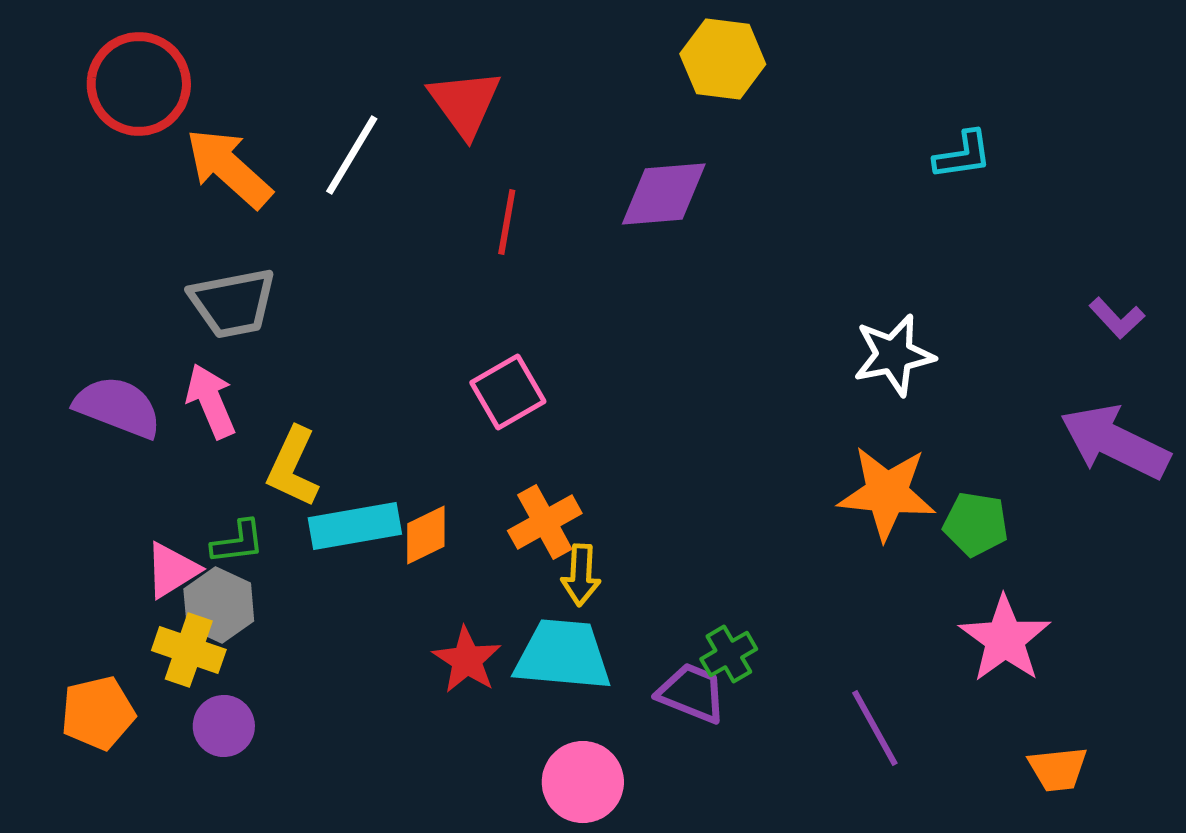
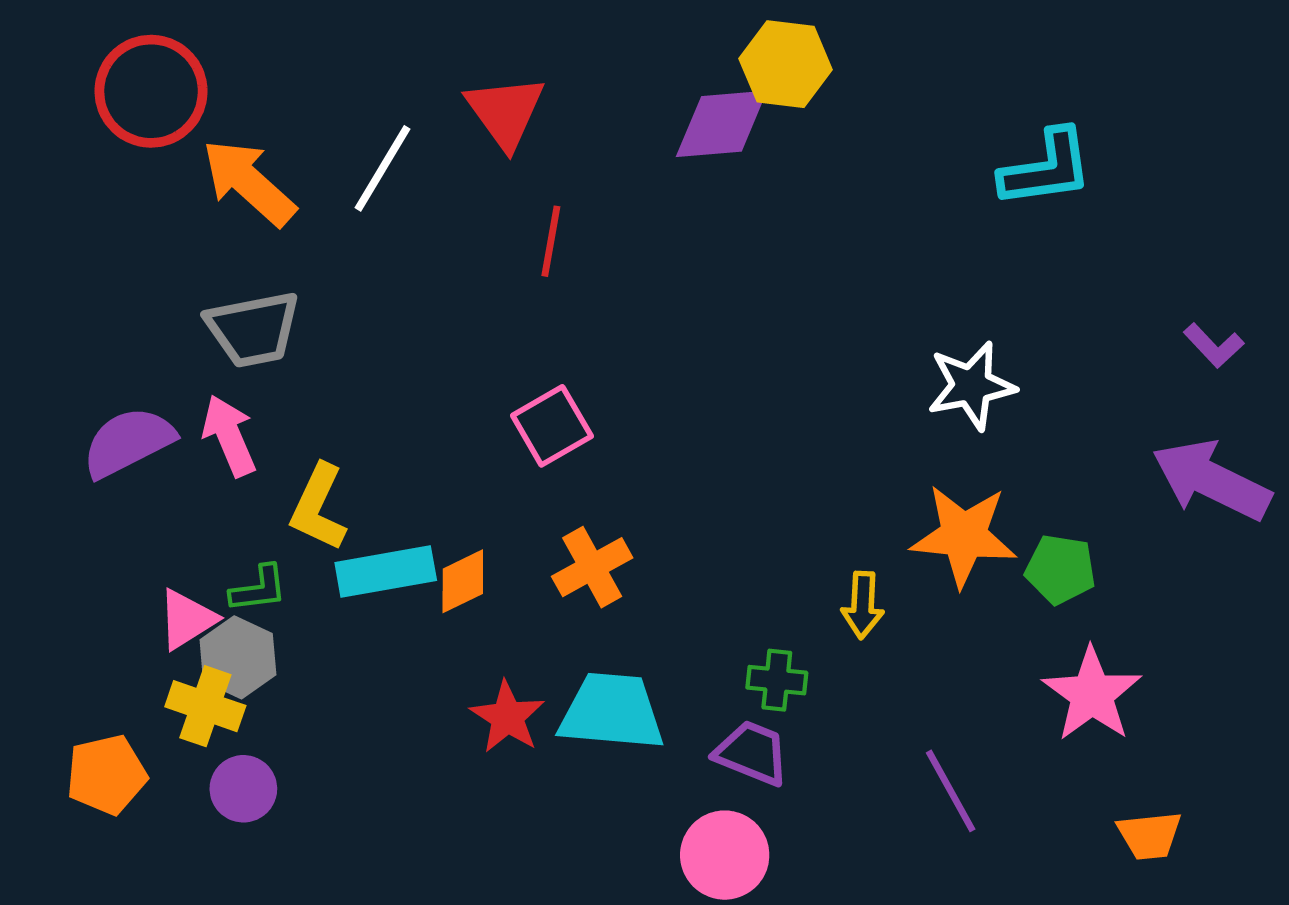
cyan L-shape: (963, 155) -> (1046, 168), size x1.5
purple diamond: (664, 194) -> (721, 124), moved
purple semicircle: (118, 407) -> (128, 442), turned -48
yellow arrow: (581, 575) -> (863, 605), moved
green cross: (729, 654) -> (777, 680), moved, turned 36
pink circle: (583, 782) -> (725, 855), moved

